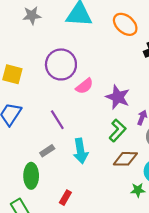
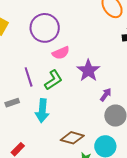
green L-shape: (117, 130) -> (53, 80), moved
brown diamond: (125, 159) -> (72, 138), moved

